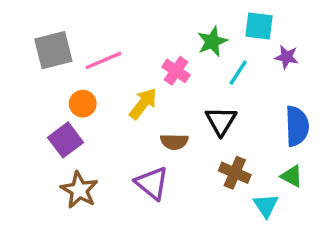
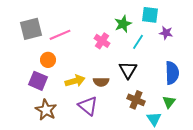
yellow arrow: (143, 104) -> (75, 81), moved, turned 36
purple square: (65, 140) -> (38, 81), turned -30
green triangle: (292, 176) -> (169, 102), turned 40

